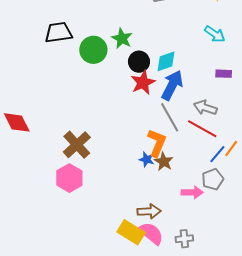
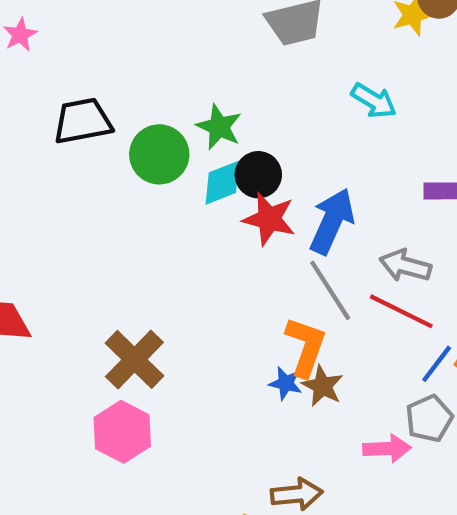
cyan arrow: (215, 34) -> (374, 101), moved
cyan diamond: (166, 61) -> (222, 183), moved
red star: (143, 82) -> (269, 219), turned -30

